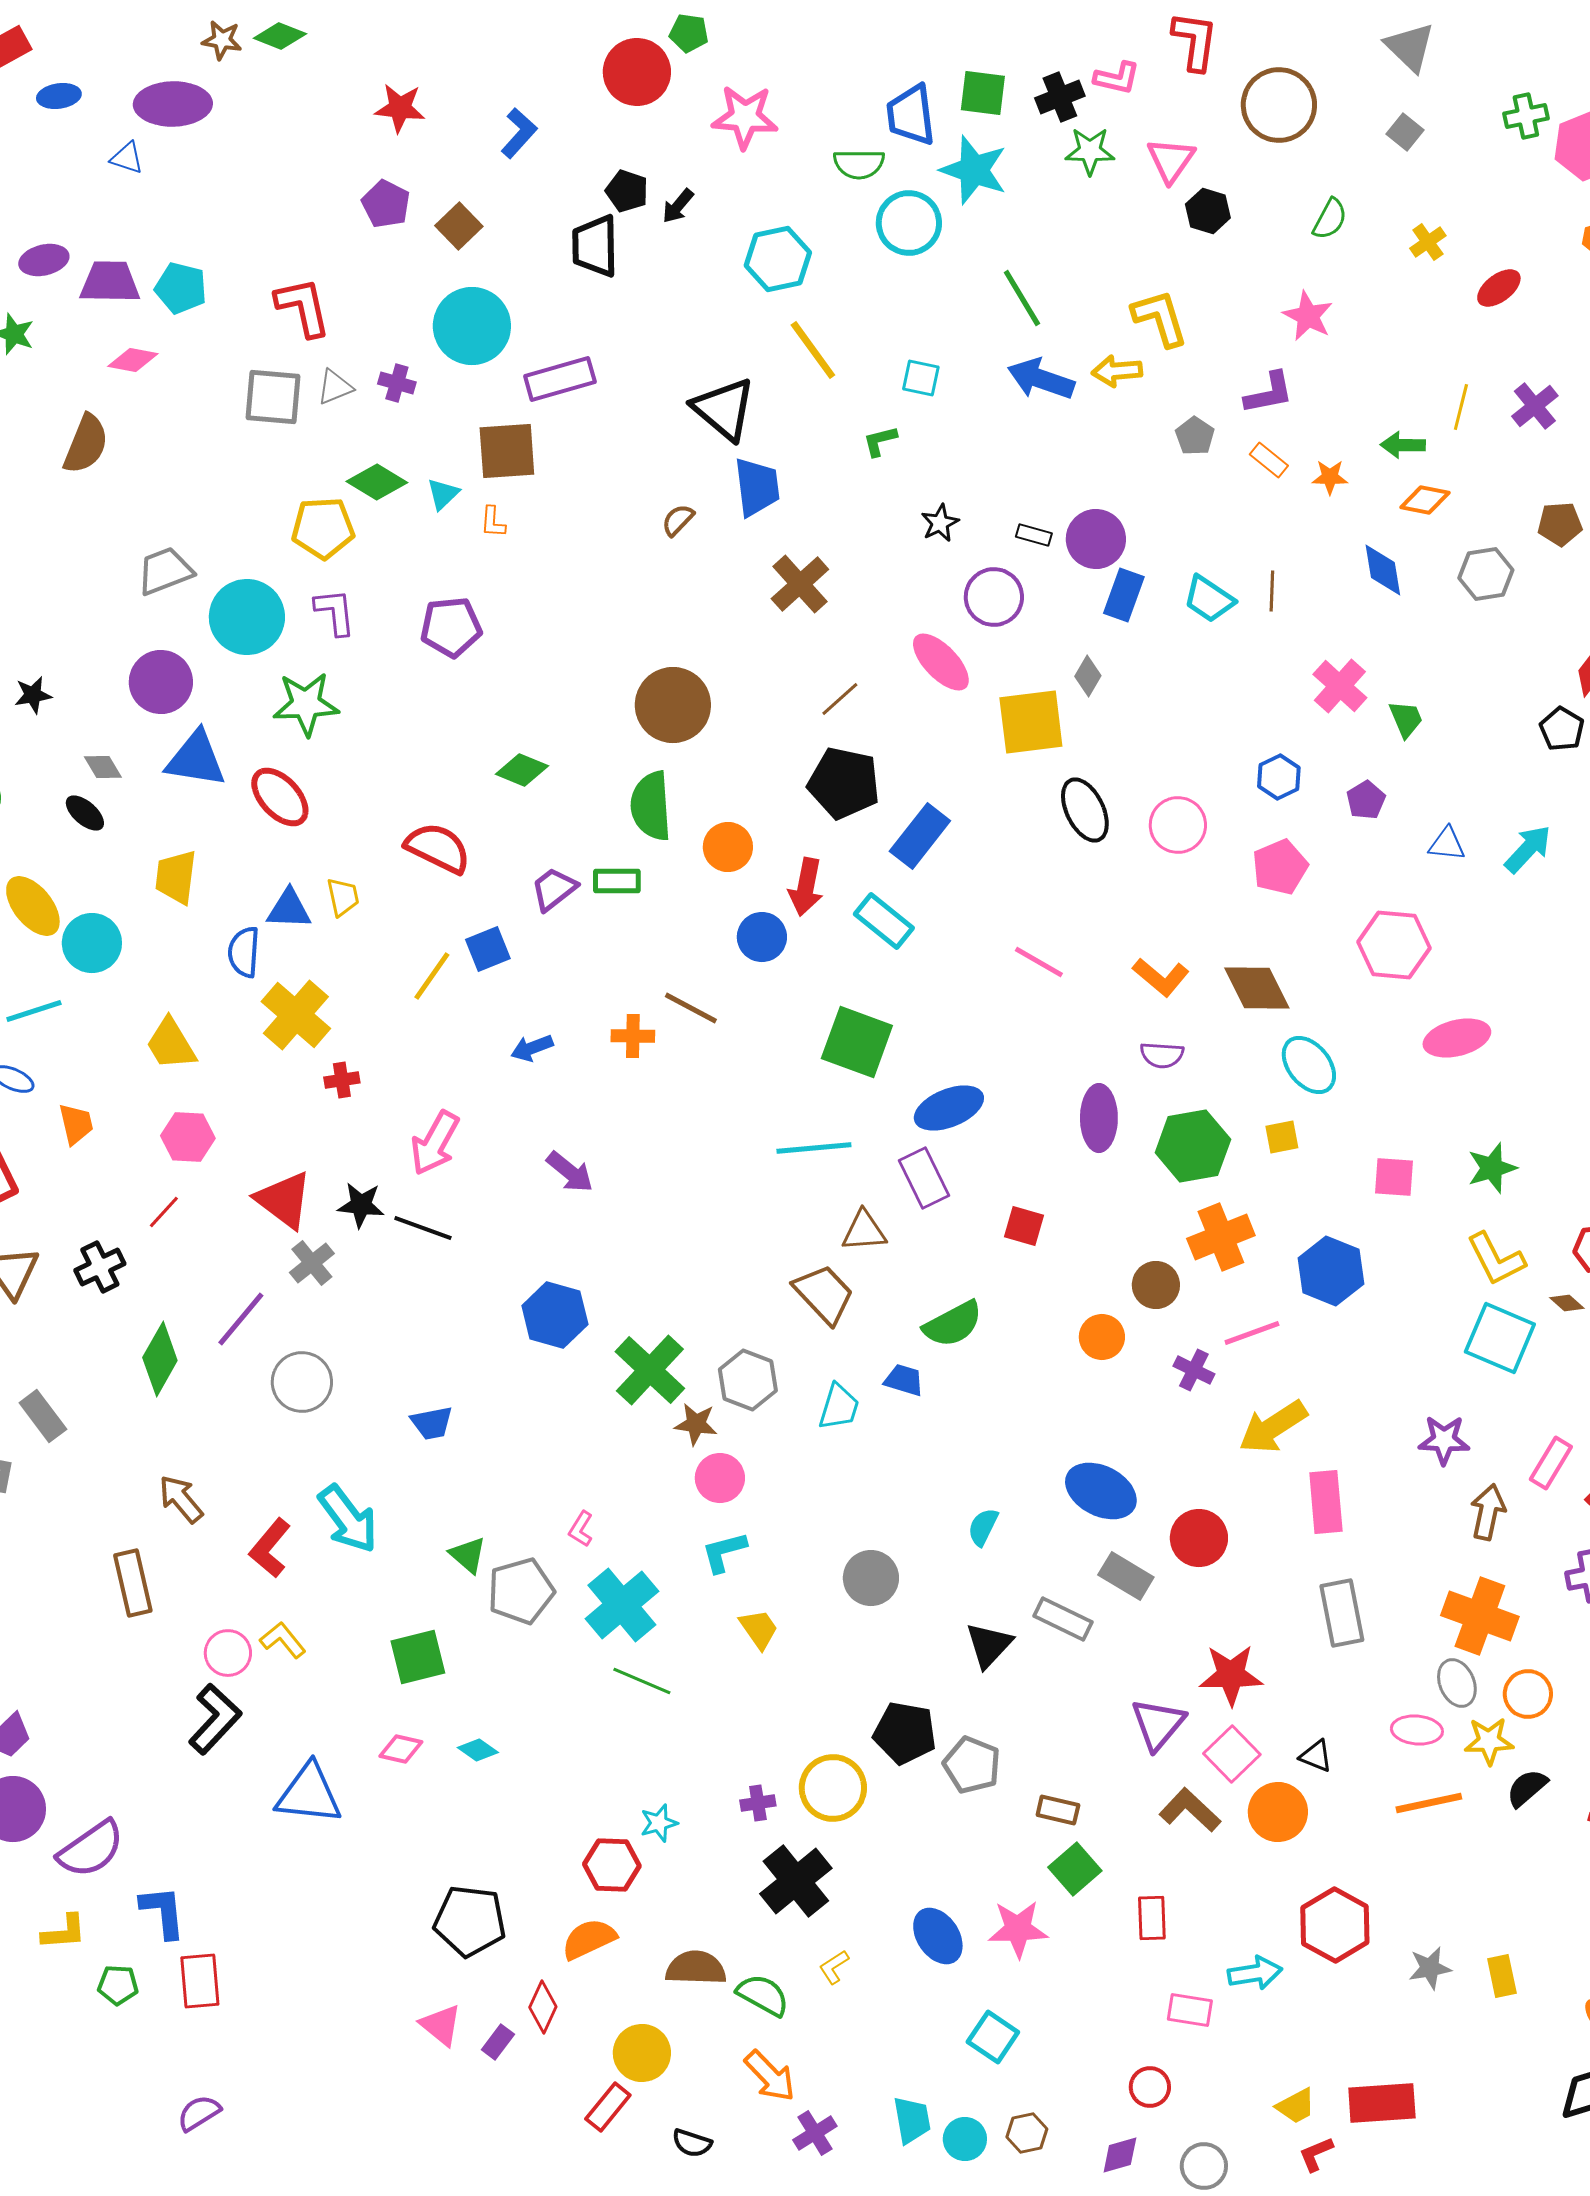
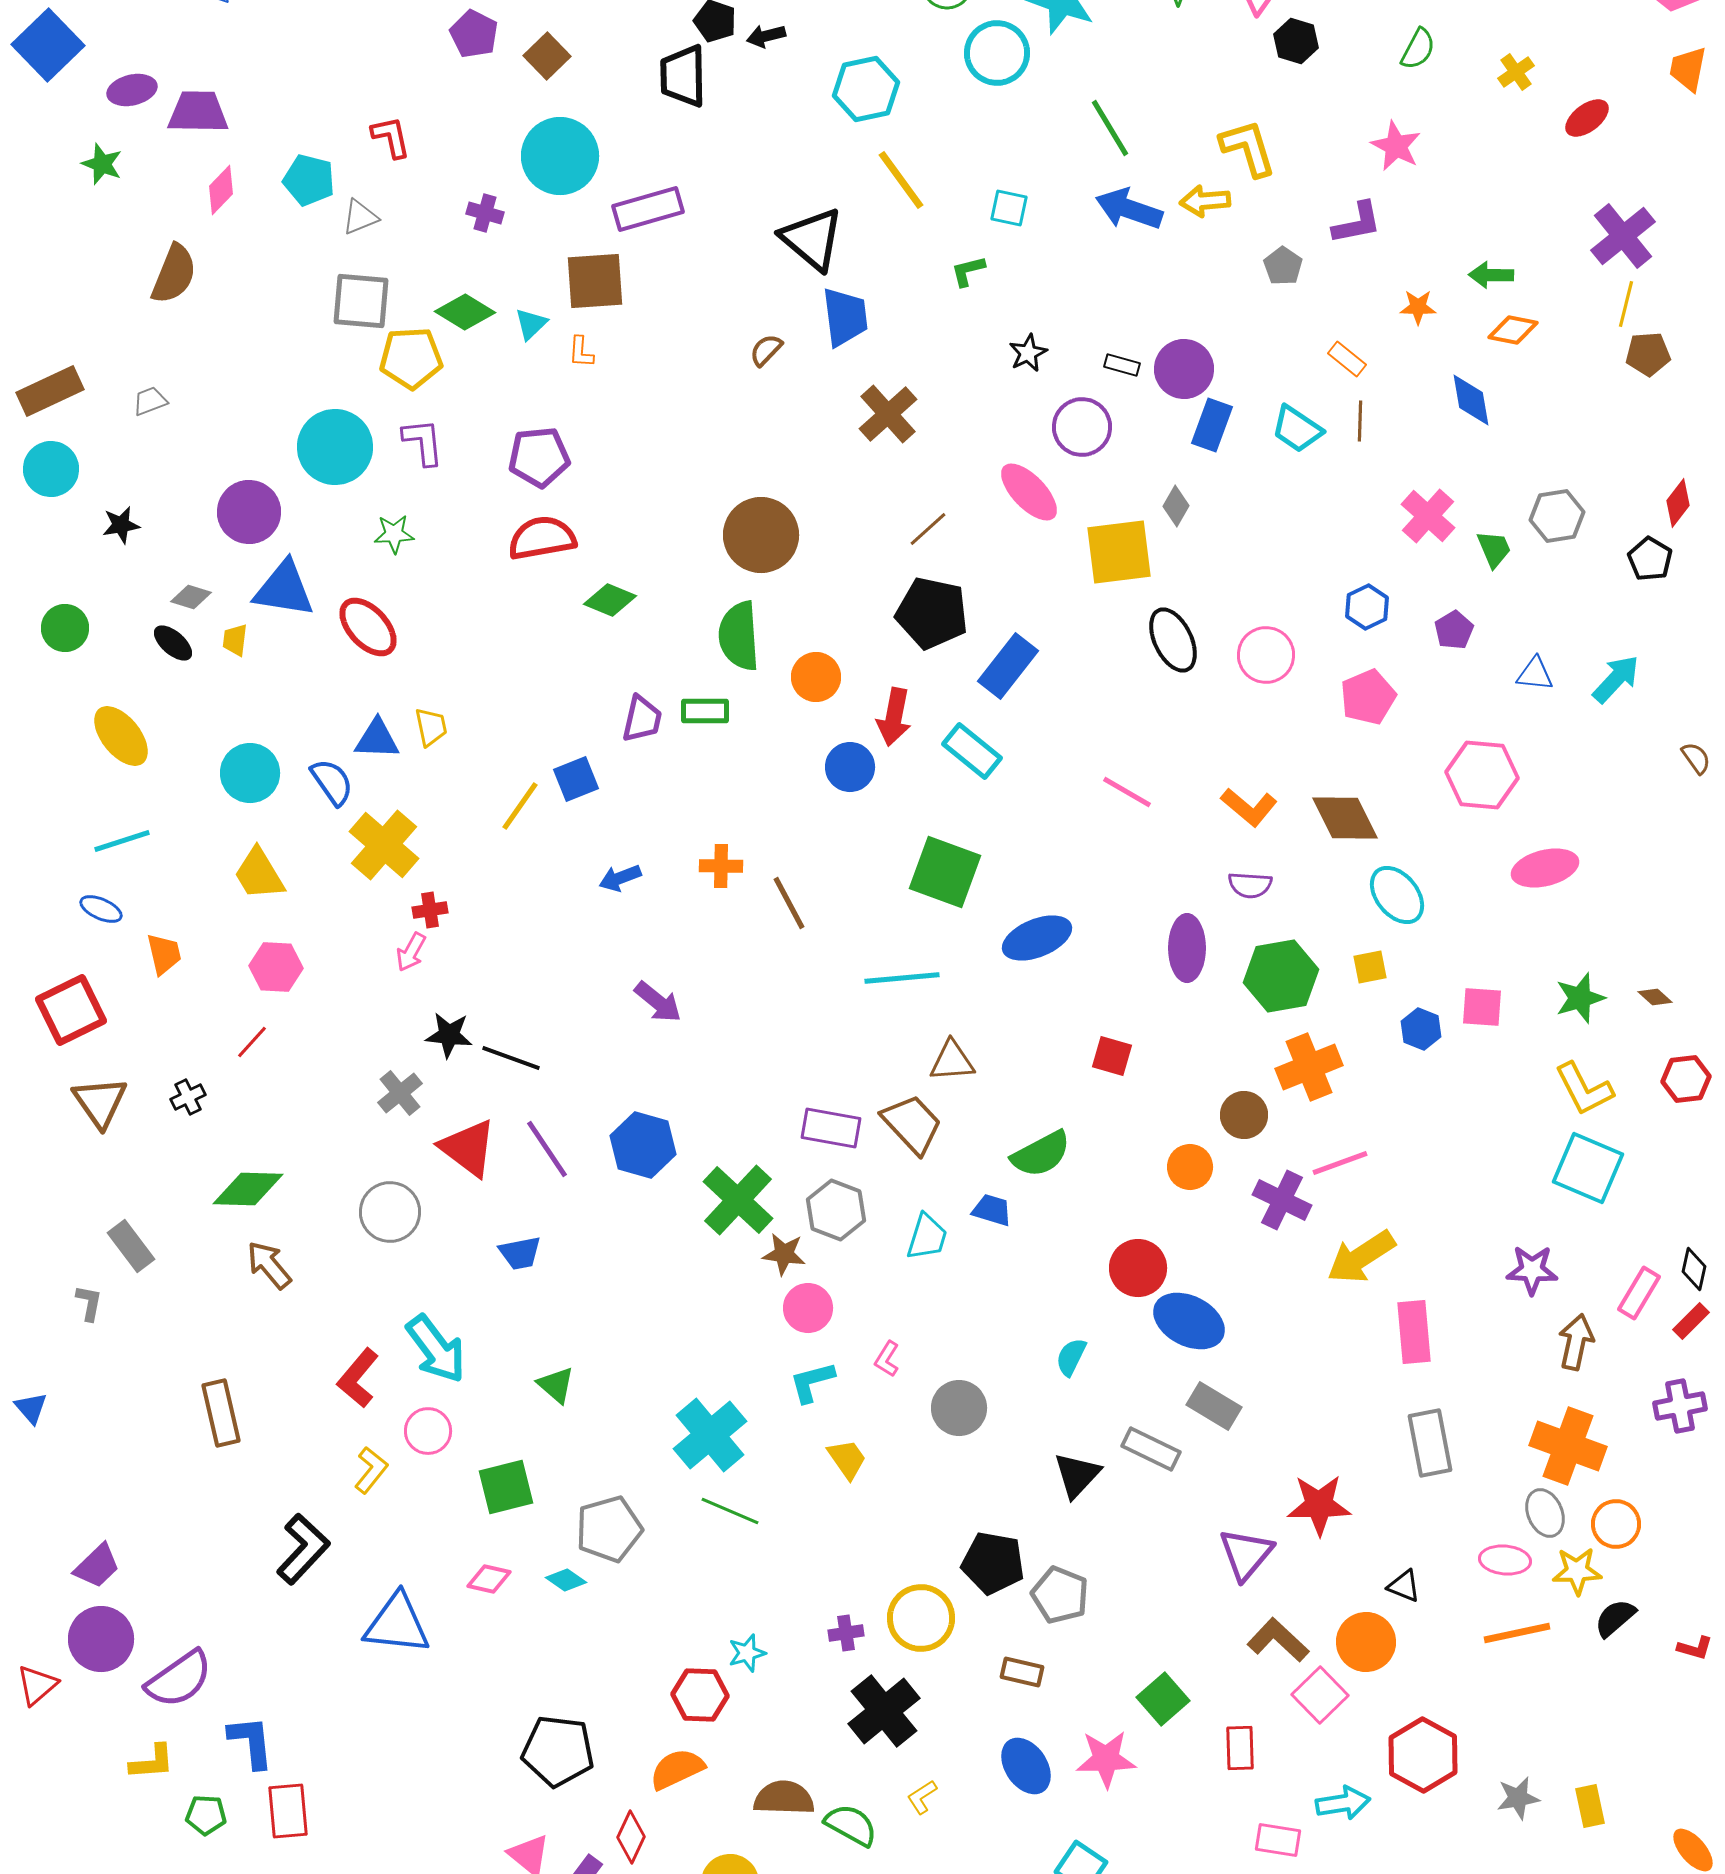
black arrow: (678, 206) -> (766, 36), turned 36
cyan pentagon: (181, 288) -> (309, 180), moved
red L-shape: (303, 307) -> (391, 137), size x0.7
pink diamond: (133, 360) -> (221, 190), turned -57
gray triangle: (335, 387) -> (360, 217), moved
gray square: (273, 397) -> (361, 301), moved
purple cross: (1535, 406) -> (1623, 236), size x1.4
yellow line: (1461, 407) -> (1626, 304), moved
orange rectangle: (1269, 460) -> (1347, 359), moved
gray trapezoid: (165, 571) -> (150, 401), moved, size x0.6
gray hexagon: (1486, 574) -> (1557, 516), moved
green star: (306, 704) -> (394, 534), size x0.6
gray diamond: (103, 767) -> (191, 597), turned -42
red semicircle: (438, 848) -> (542, 538), moved, turned -36
yellow trapezoid: (176, 877) -> (235, 640), moved, size x0.6
purple trapezoid: (554, 889) -> (642, 719), turned 141
cyan circle: (92, 943) -> (250, 773), moved
blue semicircle: (244, 952) -> (332, 782), turned 141
brown line: (691, 1008) -> (789, 903), moved, turned 34
pink arrow: (435, 1143) -> (411, 952), moved, size x0.6
purple rectangle: (924, 1178) -> (831, 1128), moved, turned -54
red triangle: (284, 1200) -> (468, 1148), moved
black cross: (100, 1267) -> (188, 1097), size x0.7
blue hexagon: (1331, 1271) -> (1421, 1029), moved, size x0.6
brown diamond: (1567, 1303) -> (1655, 997), moved
purple line: (241, 1319) -> (547, 1149), moved, turned -74
green diamond: (160, 1359) -> (248, 1189), turned 62
purple cross: (1194, 1370) -> (1282, 1200), size x1.4
brown arrow: (181, 1499) -> (269, 1265), moved
pink L-shape: (581, 1529) -> (887, 1359), moved
red circle: (1199, 1538) -> (1138, 1268), moved
gray pentagon: (521, 1591) -> (609, 1529), moved
yellow L-shape: (283, 1640) -> (371, 1470), turned 78
pink circle: (228, 1653) -> (428, 1431), moved
pink square: (1232, 1754) -> (1320, 1695), moved
brown rectangle: (1058, 1810) -> (1022, 1672), moved

